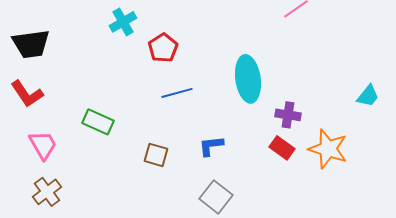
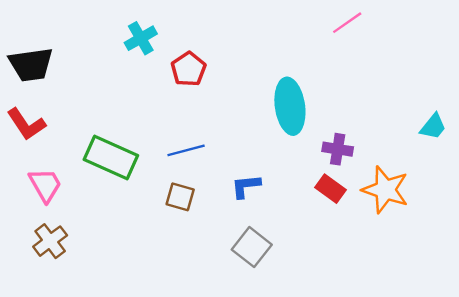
blue line: (177, 93) -> (186, 150), moved
green rectangle: (98, 122) -> (111, 158), size x1.4

